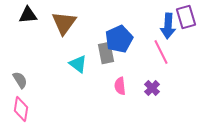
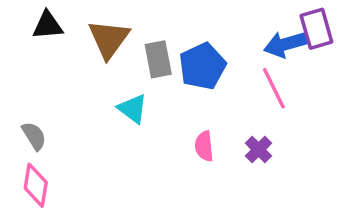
blue arrow: (168, 26) -> (286, 44), turned 70
gray rectangle: (106, 53) -> (158, 59), moved

